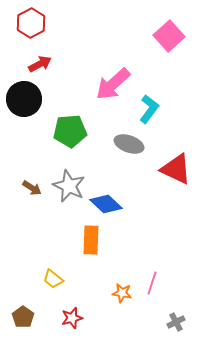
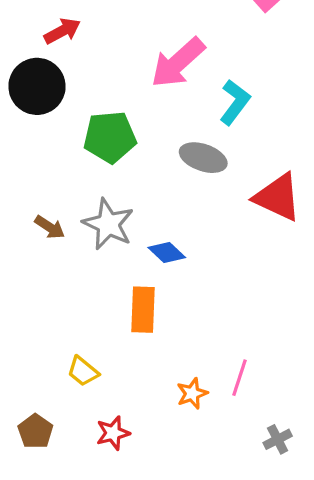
blue diamond: (106, 204) -> (167, 253), size x0.7
orange star: (122, 293) -> (192, 393), turned -30

